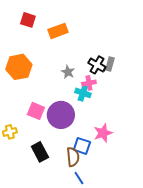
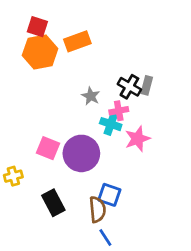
orange hexagon: (19, 67) -> (40, 52), moved
pink star: (103, 133) -> (137, 139), moved

